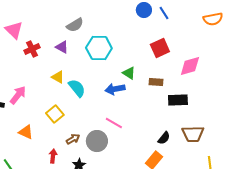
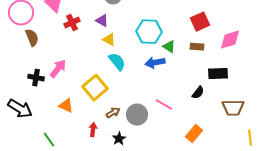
cyan hexagon: (99, 48) -> (149, 32), moved
yellow triangle: (58, 77) -> (109, 40), moved
brown rectangle: (156, 82) -> (197, 47), moved
yellow square: (55, 114) -> (95, 88), size x1.4
pink line: (114, 123) -> (164, 105), moved
black semicircle: (164, 138) -> (198, 93), moved

